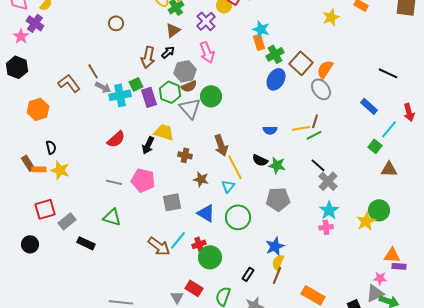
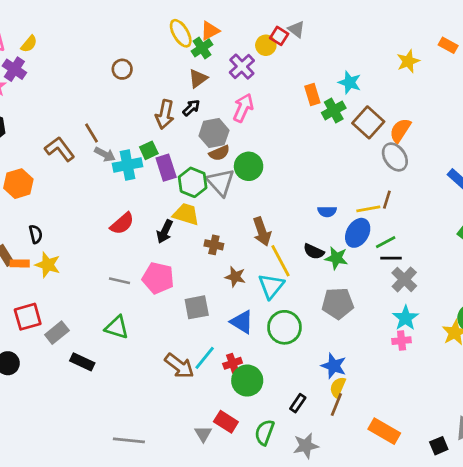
cyan star: (261, 29) -> (350, 82), moved
pink arrow: (207, 52) -> (243, 108), turned -135
blue ellipse: (276, 79) -> (358, 233), moved
green hexagon: (170, 92) -> (193, 182), moved
green line: (314, 135) -> (386, 242), moved
black line: (318, 165) -> (391, 258), turned -42
cyan triangle: (228, 186) -> (271, 286), size x1.5
blue star: (275, 246) -> (334, 366), turned -30

